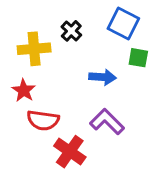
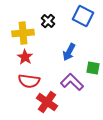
green square: (138, 58) -> (93, 68), moved
blue arrow: (103, 77) -> (69, 52), turned 114
red star: (24, 90) -> (25, 57), moved

